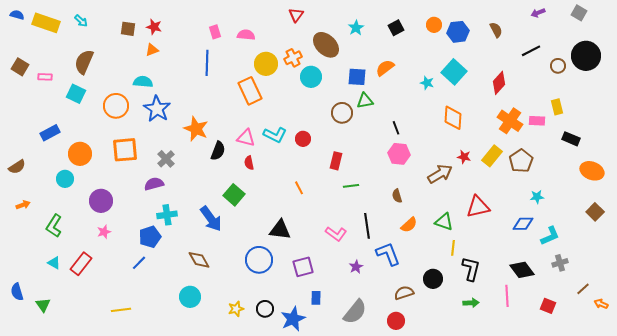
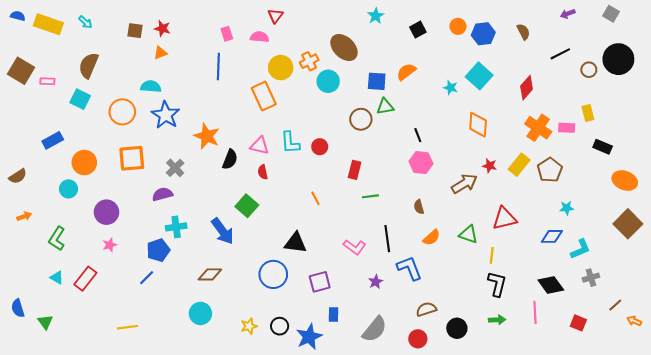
red triangle: (296, 15) -> (275, 16), moved
cyan star: (356, 28) -> (376, 16), moved
brown square: (20, 67) -> (21, 71), size x1.4
cyan L-shape: (275, 135) -> (290, 142), turned 60
brown square: (595, 212) -> (628, 224), size x1.5
yellow line: (453, 248) -> (492, 255), moved
brown diamond: (199, 260) -> (210, 274), turned -60
black circle: (433, 279) -> (457, 328), moved

